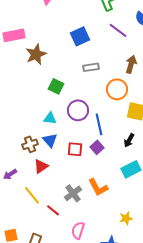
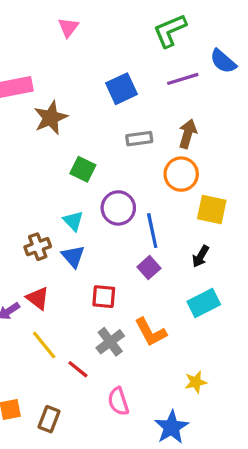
purple line: (118, 30) -> (183, 79), turned -54
brown arrow: (131, 64) -> (188, 134), moved
cyan triangle: (50, 118) -> (73, 221), turned 40
brown cross: (30, 144) -> (38, 247), moved
red square: (75, 149) -> (104, 297), moved
red triangle: (41, 166) -> (38, 298), moved, turned -49
pink semicircle: (78, 230) -> (118, 401), turned -36

